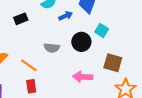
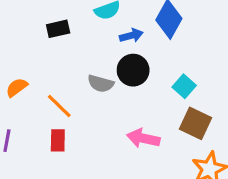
cyan square: (102, 30) -> (184, 86), moved
black circle: (81, 42) -> (133, 70), moved

